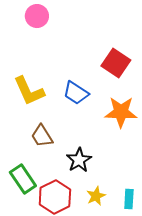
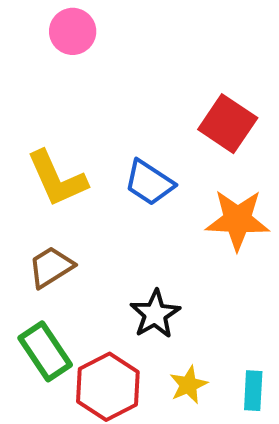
brown trapezoid: (42, 136) -> (51, 267), moved, turned 90

